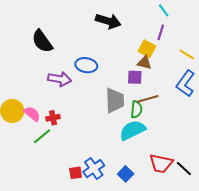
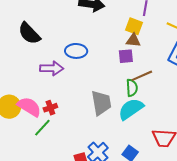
gray trapezoid: (115, 100) -> (101, 103), moved
pink semicircle: (32, 114) -> (29, 107), size x1.4

